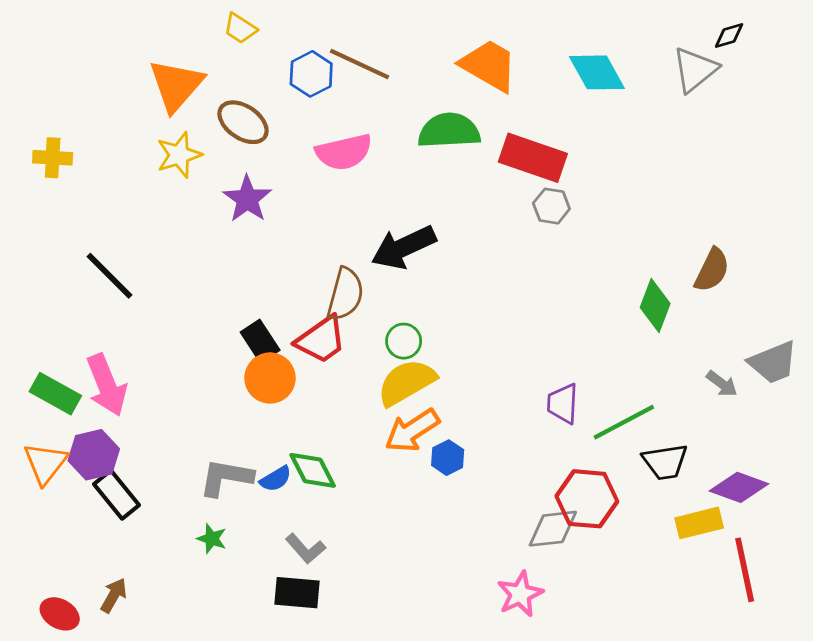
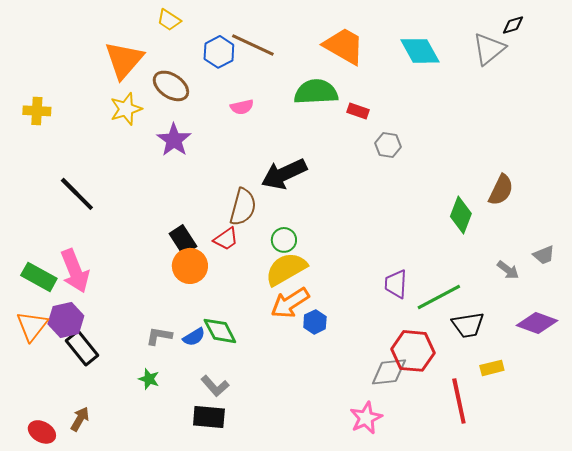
pink semicircle: (344, 152) -> (242, 107), size x0.6
red rectangle: (533, 158) -> (358, 111), moved, size x0.5
red trapezoid: (321, 340) -> (226, 239), size x0.7
gray trapezoid: (773, 362) -> (544, 255), size x0.6
gray L-shape: (226, 477) -> (159, 336), size x0.7
purple diamond: (739, 487) -> (537, 323), moved
yellow rectangle: (699, 523) -> (492, 368), size x0.7
red line: (745, 570) -> (459, 401), moved

